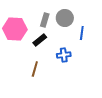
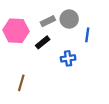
gray rectangle: (45, 20) -> (48, 21), turned 48
brown line: (35, 69) -> (21, 83), moved

